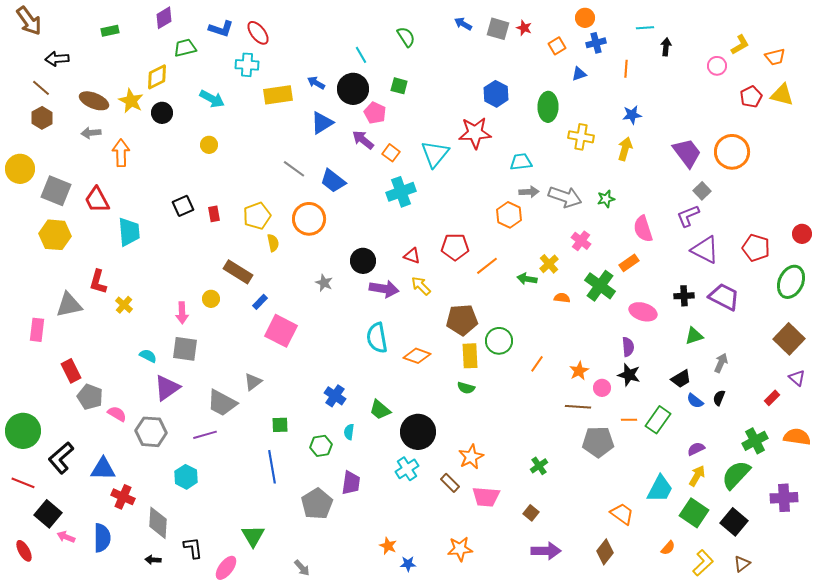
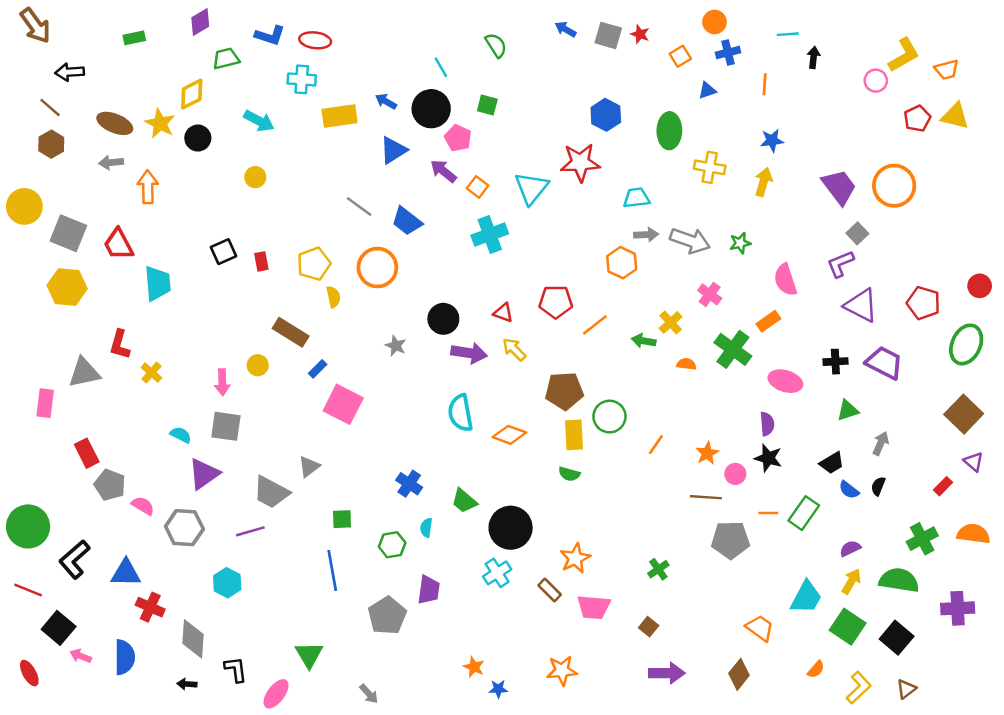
red ellipse: (258, 33) -> (315, 40), turned -45
yellow L-shape: (740, 45) -> (904, 55), size x1.4
green semicircle: (736, 475) -> (899, 580), turned 56

